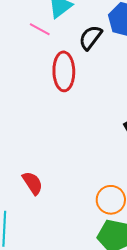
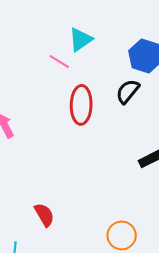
black semicircle: (90, 38) -> (128, 91), moved

